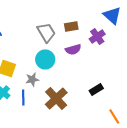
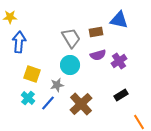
blue triangle: (112, 15) -> (119, 20), moved, turned -30
purple cross: (97, 36) -> (119, 61), moved
blue line: (23, 97) -> (48, 103), turned 42

